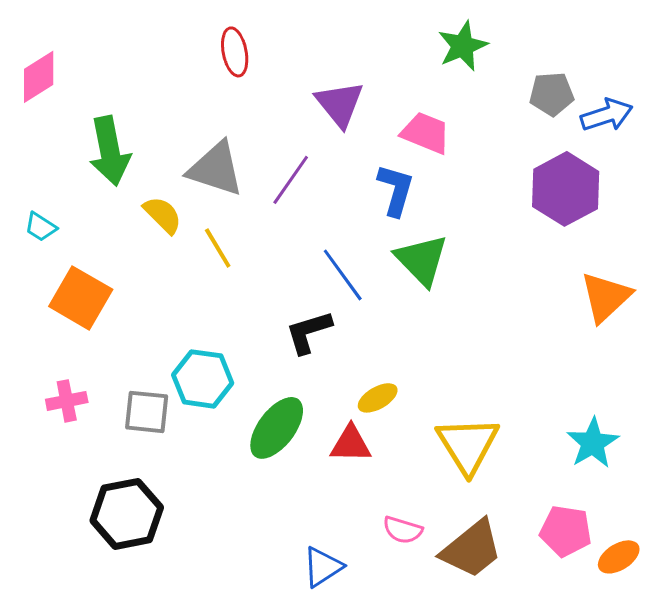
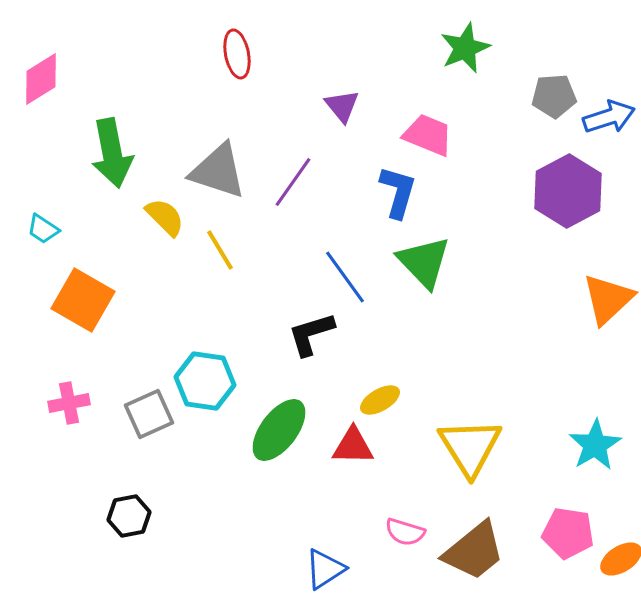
purple triangle: (340, 104) -> (342, 106), size x0.7
gray square: (147, 412) -> (149, 414), turned -30
black hexagon: (127, 514) -> (129, 516), size x0.6

